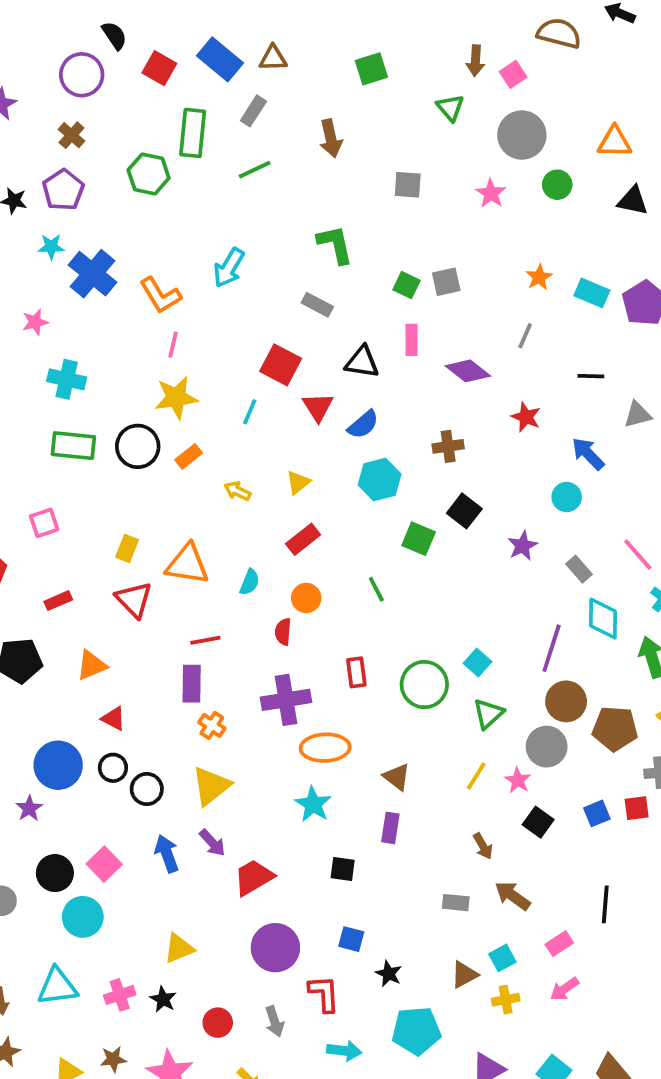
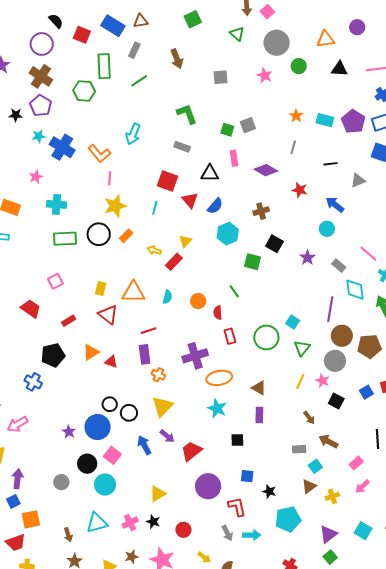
brown cross: (71, 135) -> (41, 76), size x1.6
red rectangle: (303, 539) -> (174, 262), moved
red semicircle: (283, 632) -> (218, 313), moved
red triangle: (114, 719) -> (111, 362), moved
blue circle: (58, 765) -> (98, 427), moved
cyan square: (502, 958) -> (315, 466), moved
gray arrow: (275, 1021) -> (227, 533), moved

